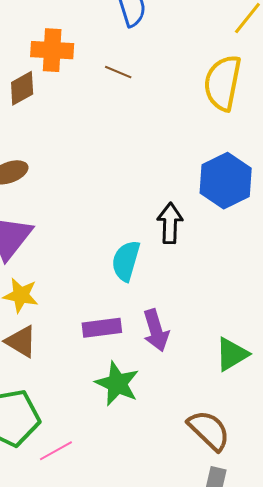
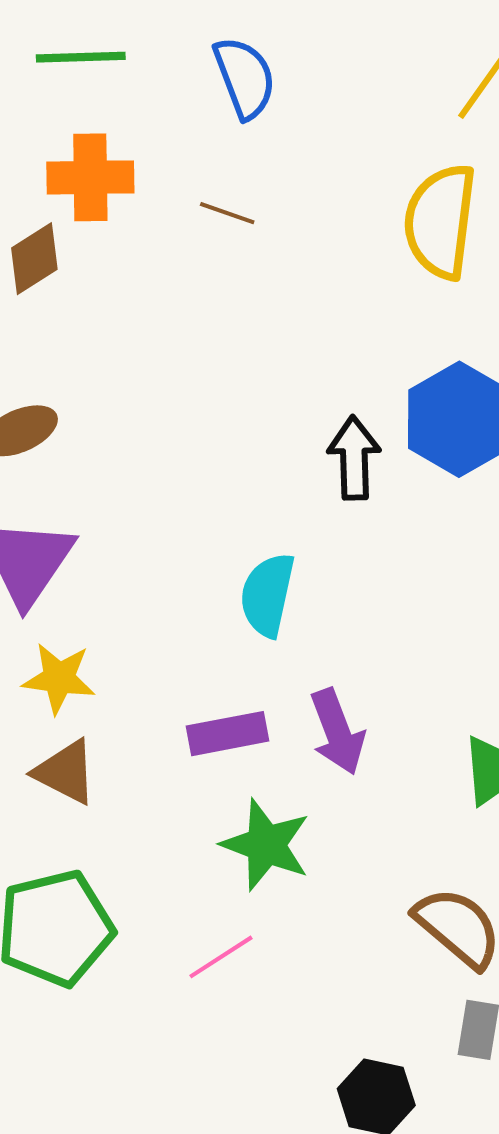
black arrow: (170, 223) -> (354, 458), moved
pink line: (56, 451) -> (221, 957), moved

